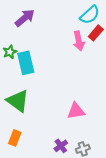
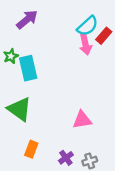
cyan semicircle: (90, 15) -> (88, 26), moved
orange rectangle: (15, 138) -> (31, 149), moved

